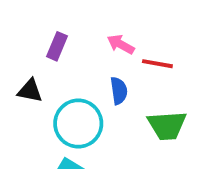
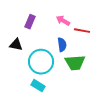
green trapezoid: (167, 125) -> (75, 63), moved

